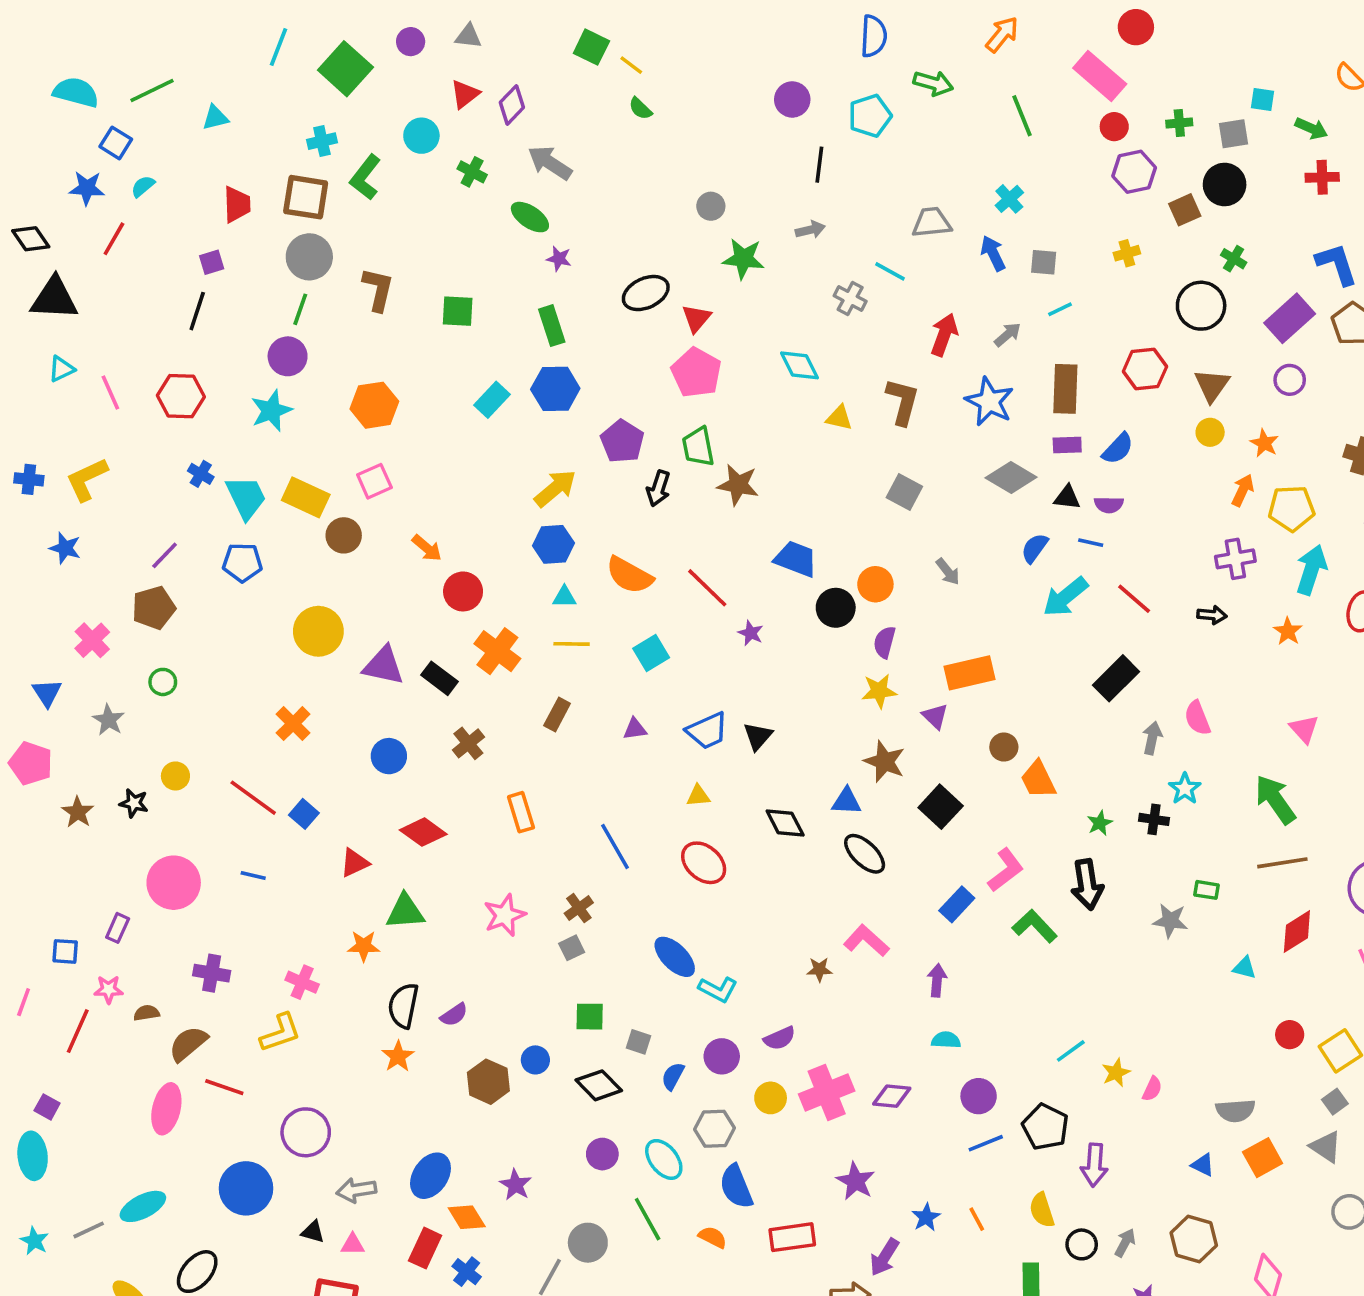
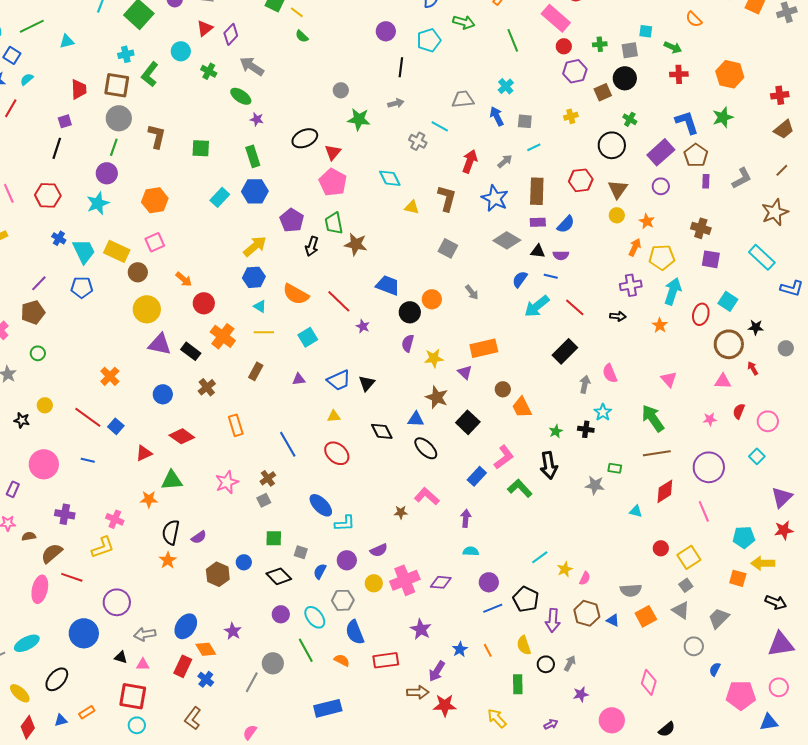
cyan triangle: (564, 597) -> (260, 306), turned 32
yellow circle: (318, 631) -> (147, 309), moved
purple semicircle: (884, 642) -> (408, 343), moved
cyan L-shape: (718, 989) -> (345, 523), turned -30
brown hexagon: (1194, 1239) -> (587, 613), moved

